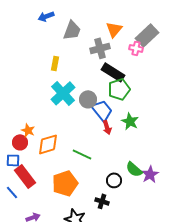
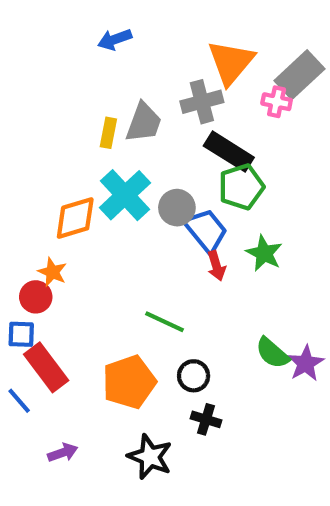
blue arrow: (46, 16) -> (115, 39), moved
orange triangle: (114, 29) -> (231, 62), size x1.4
gray trapezoid: (72, 30) -> (144, 122), moved
orange diamond: (48, 144) -> (75, 218), moved
black circle: (114, 180) -> (194, 376), moved

